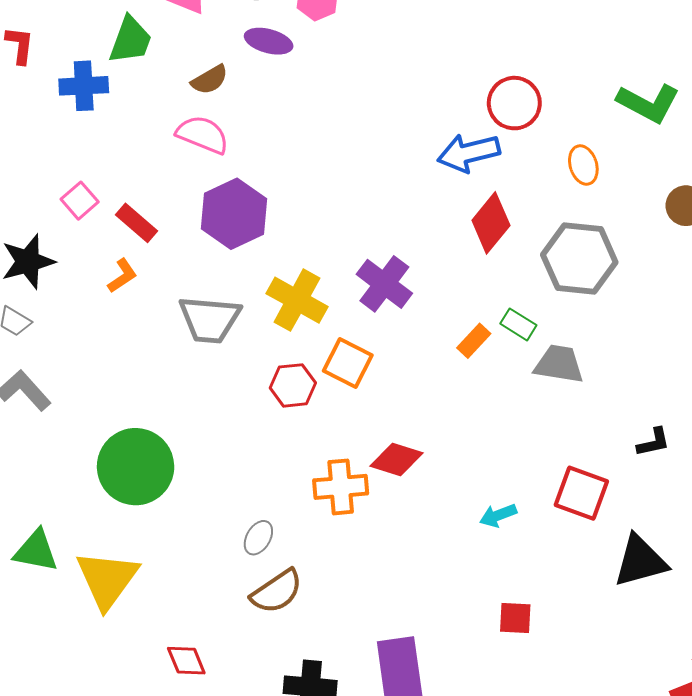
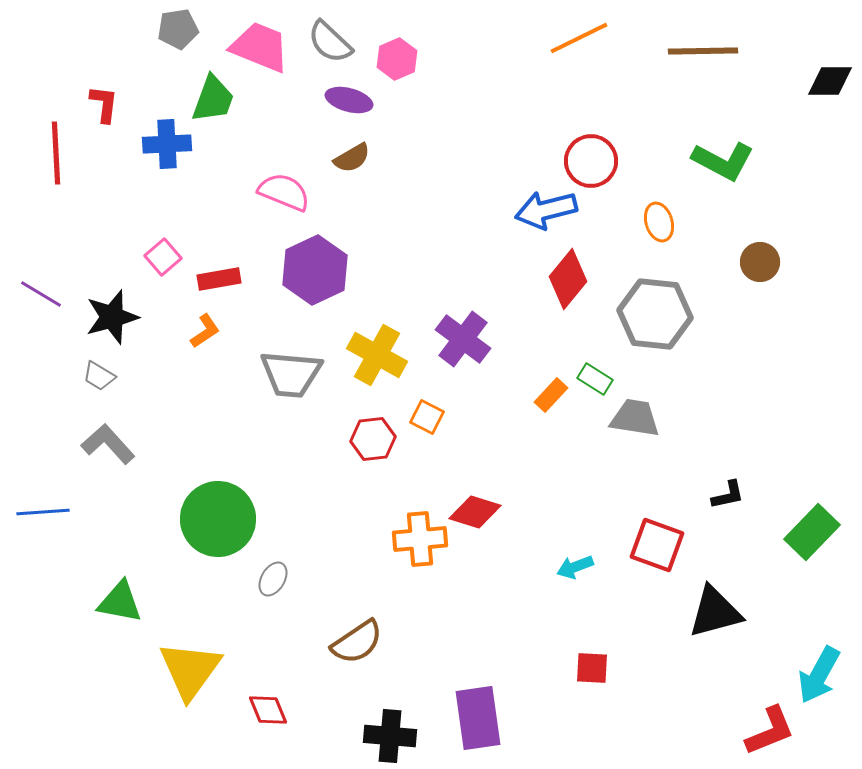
brown semicircle: (210, 80) -> (352, 158), moved
red rectangle: (137, 223) -> (219, 279), turned -51
orange square: (348, 363) -> (427, 417), size x0.7
gray ellipse: (258, 538) -> (273, 579), moved
yellow triangle: (107, 579) -> (190, 670), moved

